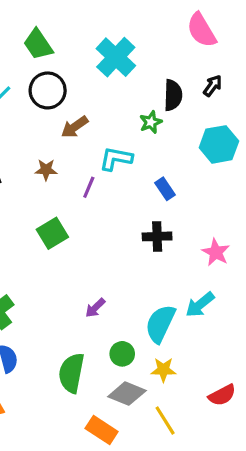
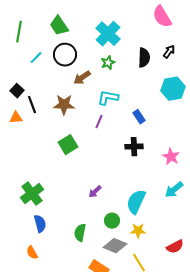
green star: (151, 122) -> (108, 63), moved
brown star: (46, 170) -> (64, 105), size x1.5
purple line: (89, 187) -> (99, 122), moved
cyan arrow: (200, 305) -> (174, 190), moved
green semicircle: (71, 373) -> (80, 233), size x0.7

